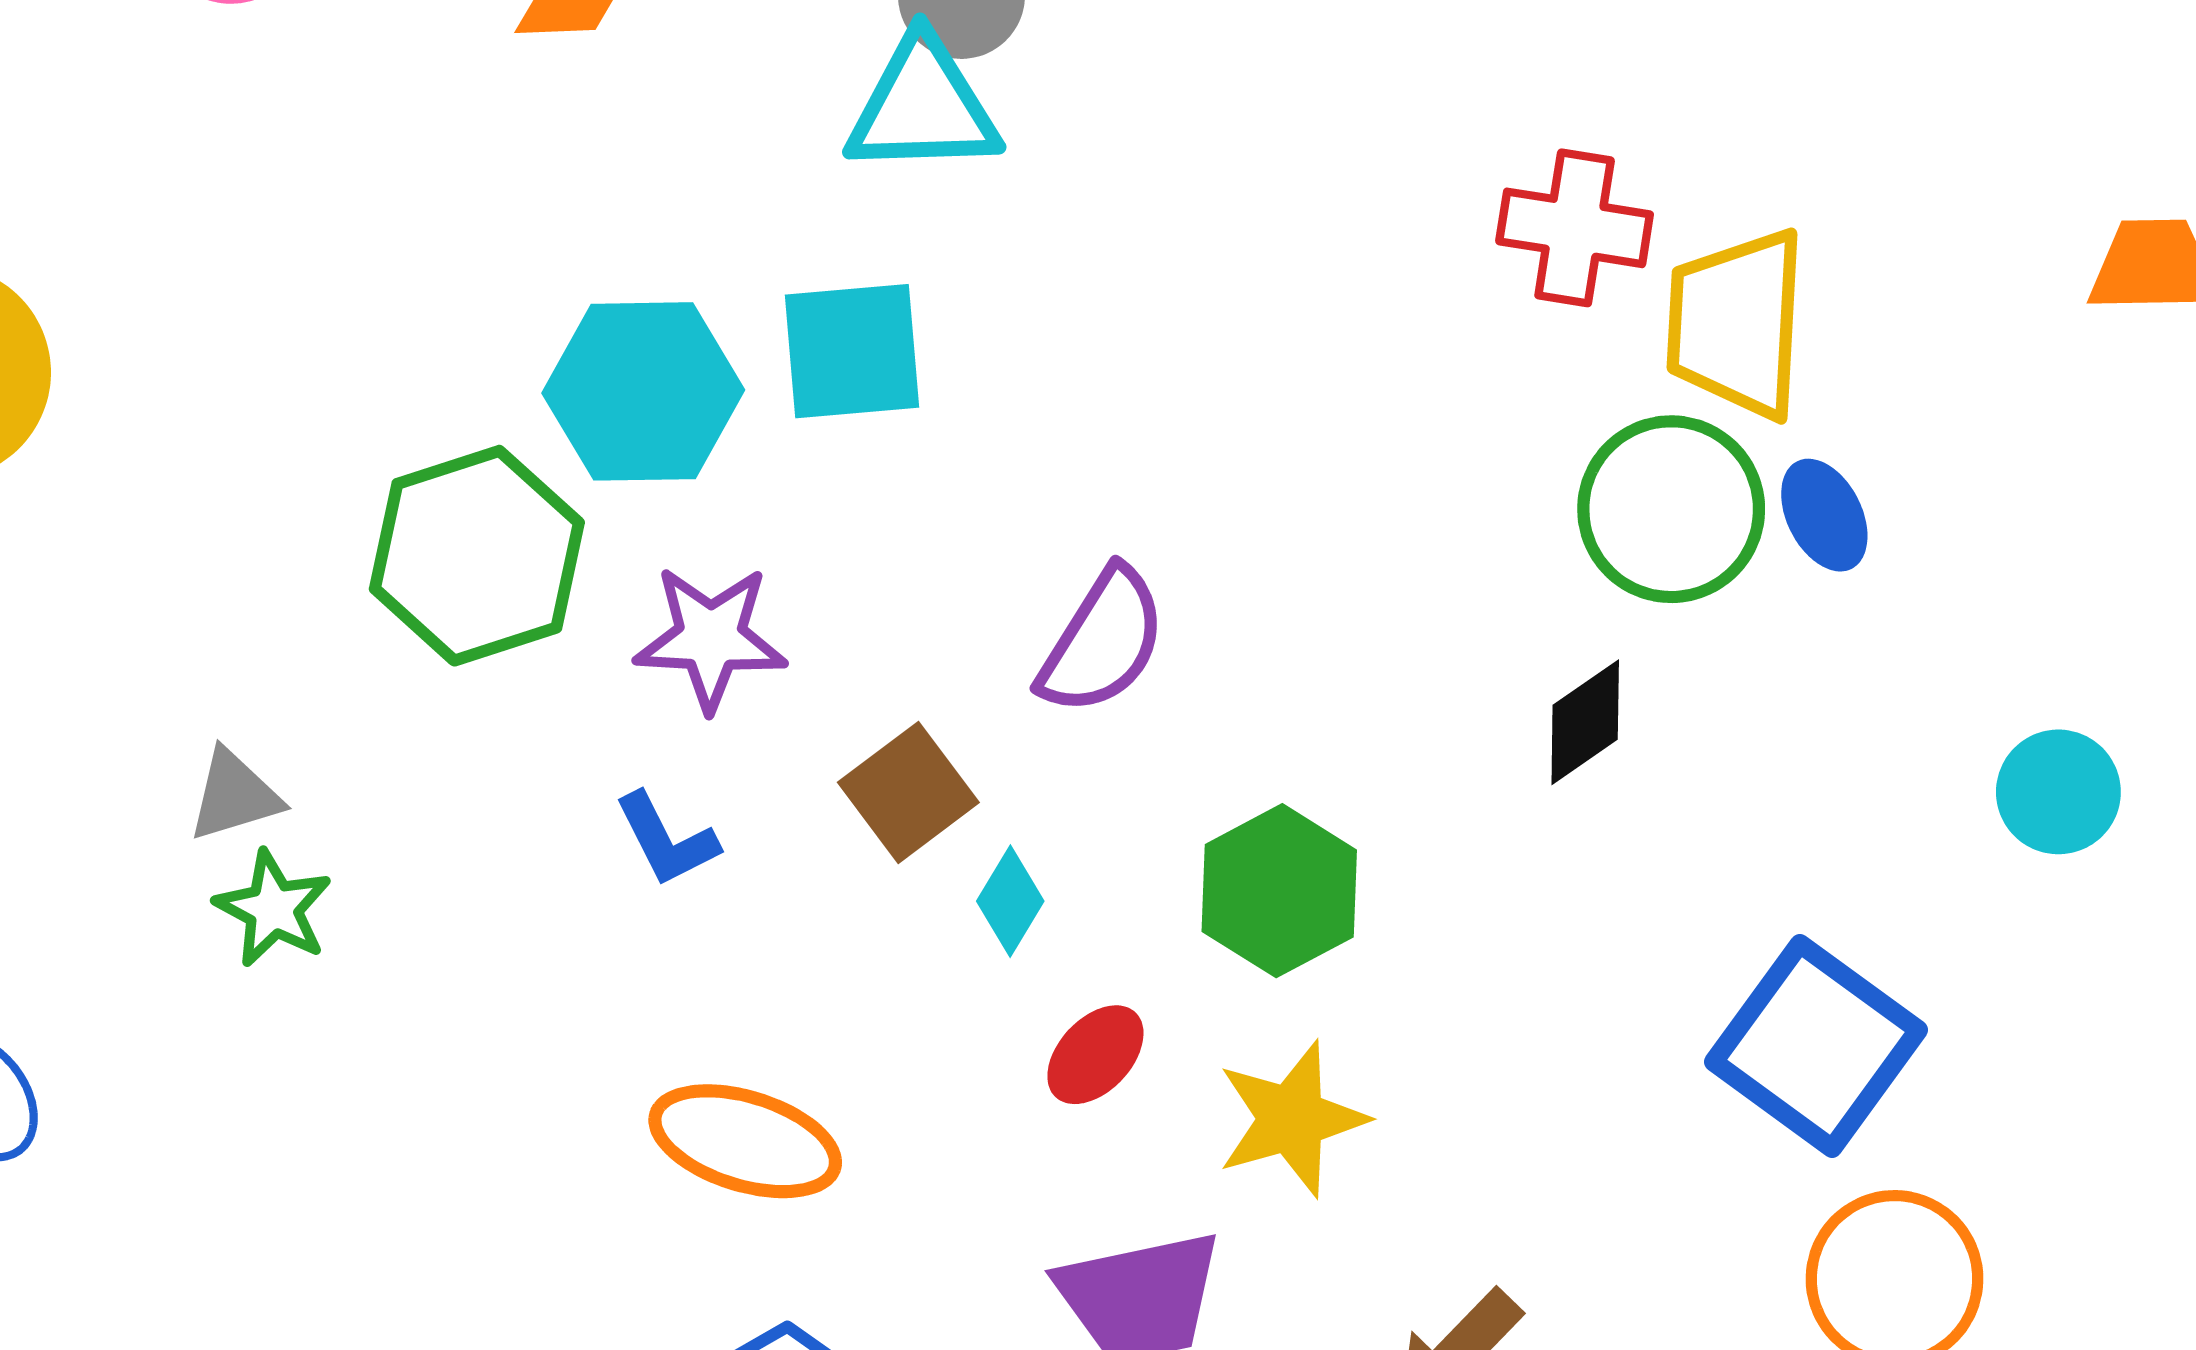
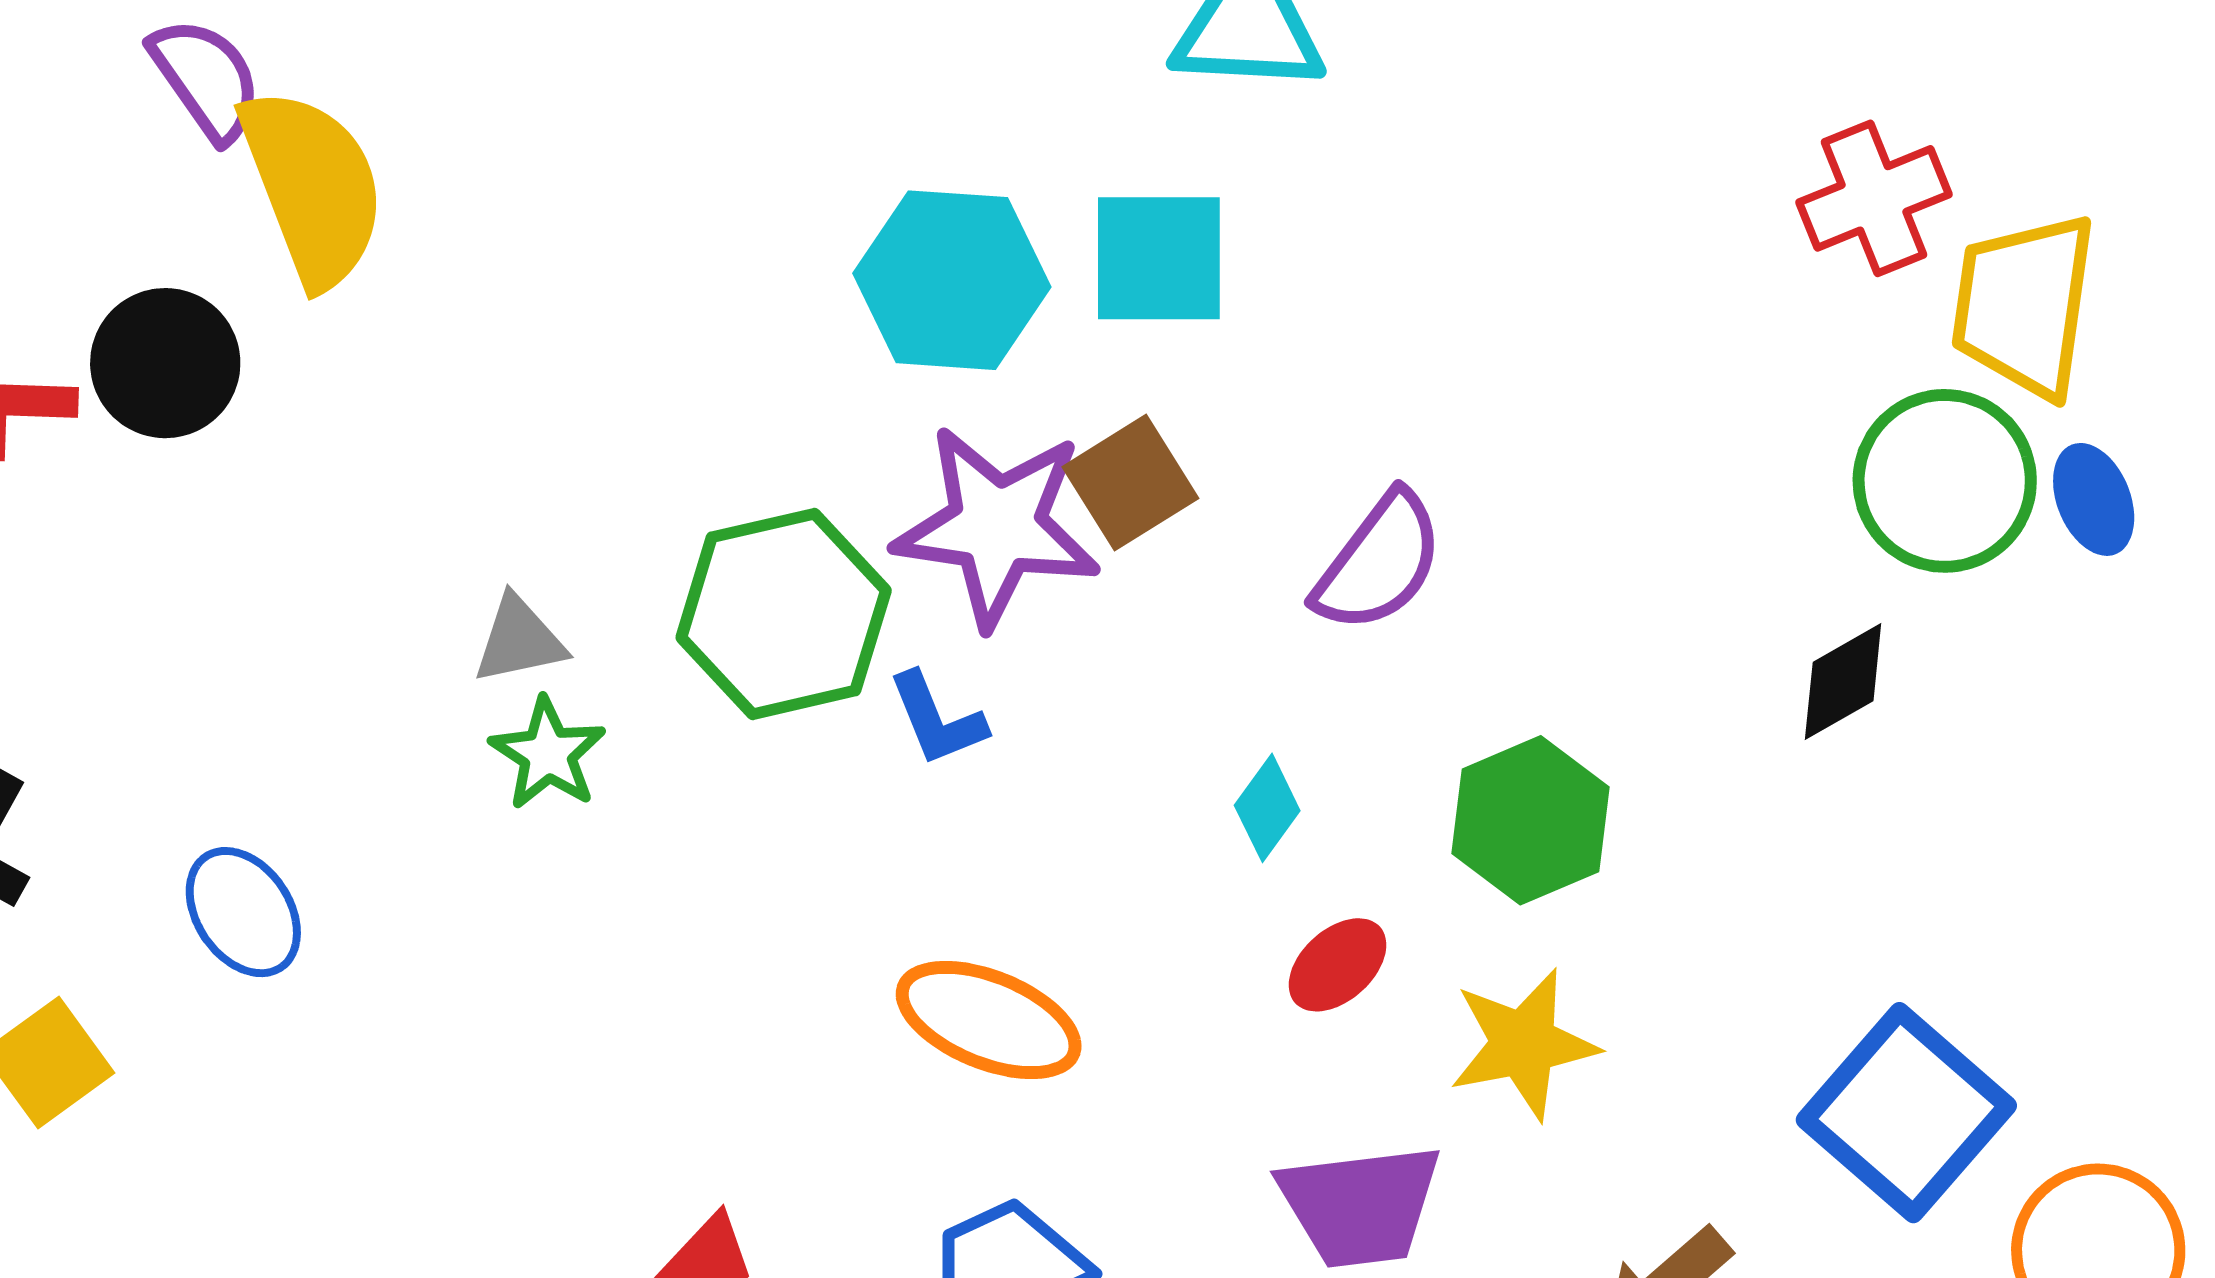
red cross: (1575, 228) -> (1874, 198), turned -36
green hexagon: (477, 556) -> (784, 614), moved
purple star: (711, 638) -> (997, 526), size x1.4
brown square: (908, 792) -> (1130, 483), moved
blue square: (1816, 1046) -> (1906, 1113), moved

